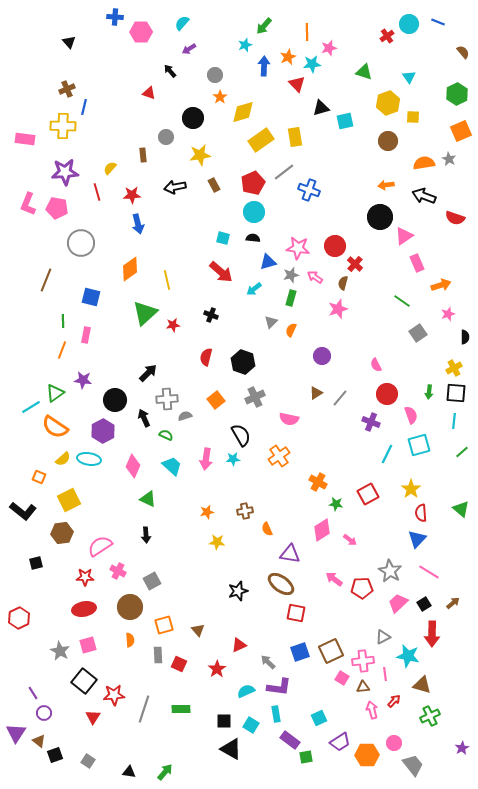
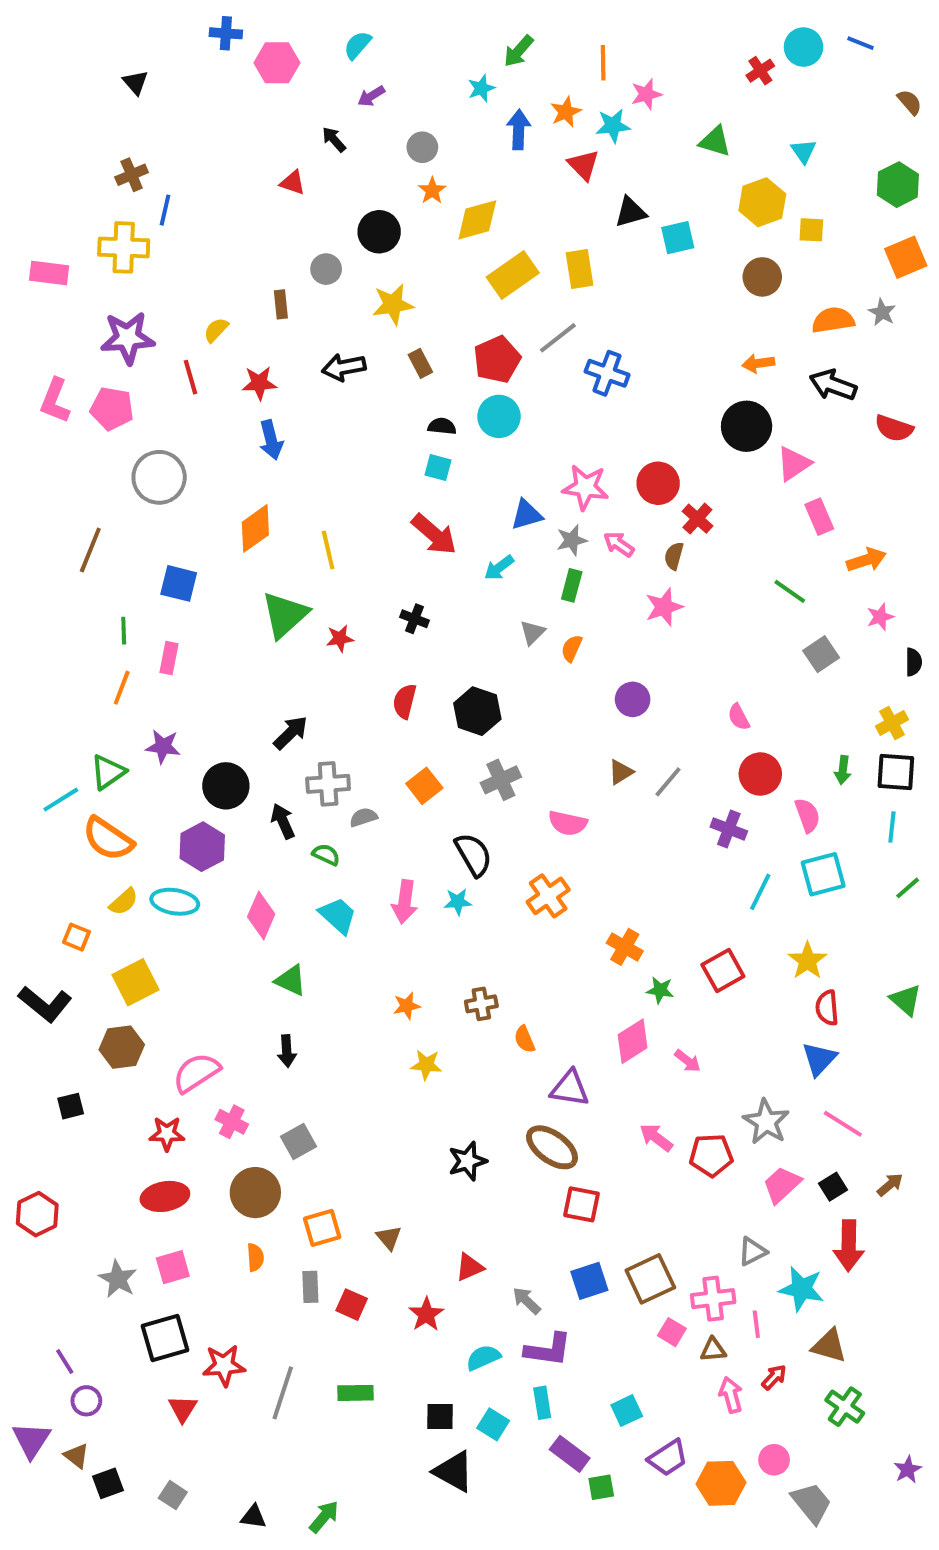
black semicircle: (253, 238) -> (442, 426), moved
black square: (84, 681) -> (165, 1338), turned 35
green cross: (430, 716) -> (845, 1407), turned -30

